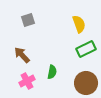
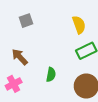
pink cross: (27, 81) -> (14, 84), moved

